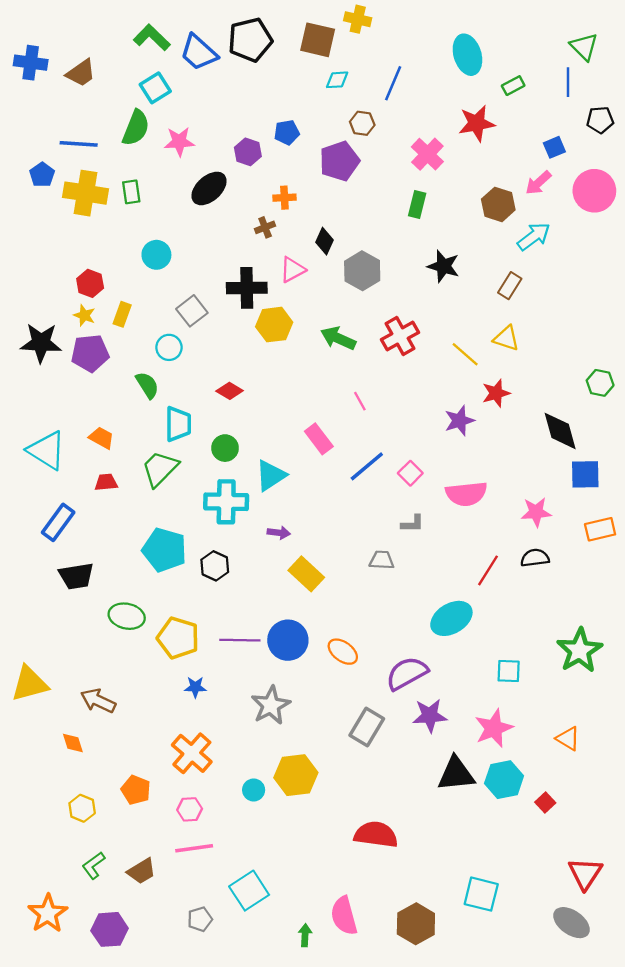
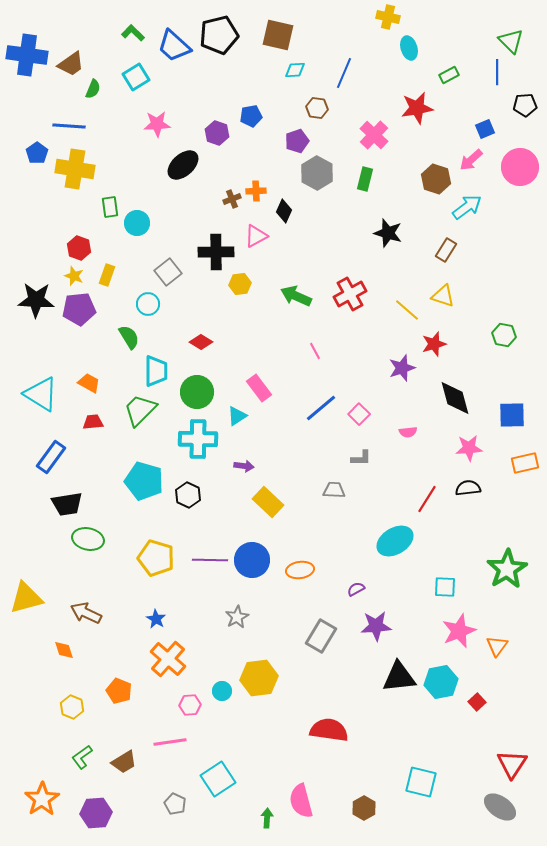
yellow cross: (358, 19) -> (388, 17), moved
green L-shape: (152, 38) -> (133, 33), size x0.7
cyan ellipse: (467, 55) -> (409, 48), size x0.7
blue cross: (31, 63) -> (27, 55), size x1.4
green semicircle: (136, 128) -> (93, 89), moved, size x0.6
purple pentagon: (339, 161) -> (297, 141), size x0.7
green rectangle: (131, 192) -> (110, 207), moved
orange cross: (284, 198) -> (256, 191), moved
gray hexagon: (362, 271) -> (317, 173), moved
yellow hexagon: (274, 325) -> (240, 284), size x0.7
green hexagon: (600, 383) -> (504, 335), moved
black diamond: (560, 431) -> (455, 398), moved
pink rectangle: (319, 439) -> (259, 388), moved
green circle: (225, 448) -> (197, 392), size x1.4
cyan triangle: (271, 475) -> (237, 416), size x0.7
pink semicircle: (466, 494) -> (408, 432), size x0.5
green ellipse: (127, 616) -> (88, 539), moved
orange ellipse: (343, 652) -> (300, 570), turned -44
purple semicircle: (407, 673) -> (356, 589), size x0.5
blue star: (195, 687) -> (156, 619), moved, turned 30
gray star: (271, 705) -> (237, 617), size x0.7
pink star: (494, 728) -> (459, 631), moved
orange triangle: (568, 739) -> (497, 646), turned 35
pink hexagon: (190, 809) -> (190, 705), moved
gray pentagon: (200, 919) -> (175, 804), turned -30
brown hexagon: (416, 924) -> (364, 808), size x0.7

